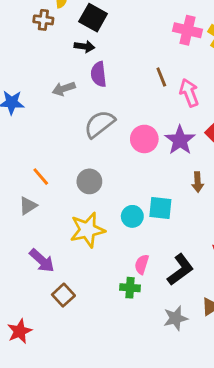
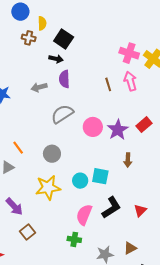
pink arrow: (189, 93) -> (130, 81), moved
pink semicircle: (142, 264) -> (84, 215), size x1.5
black L-shape: (180, 270) -> (111, 208), moved
green cross: (130, 288) -> (74, 239), moved

